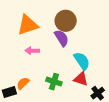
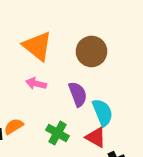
orange triangle: (28, 25) -> (37, 46), turned 45
purple semicircle: (62, 38) -> (78, 94), moved

